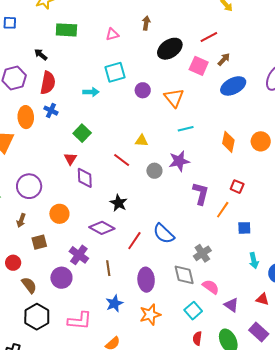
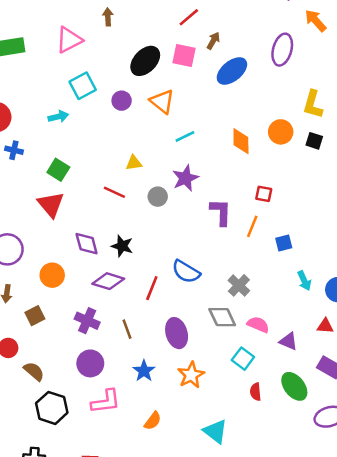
pink triangle: (112, 34) -> (69, 40), size x1.6
black ellipse: (170, 49) -> (145, 61), moved
red triangle: (70, 159) -> (51, 204), size x1.6
purple diamond: (85, 178) -> (87, 244), moved
purple circle: (61, 278) -> (90, 363), moved

